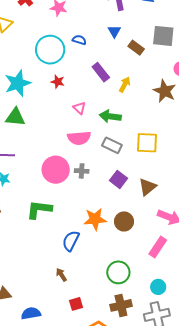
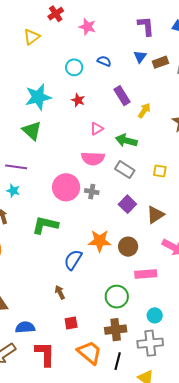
brown rectangle: (136, 48) -> (160, 62), moved, turned -63
cyan circle: (50, 50) -> (74, 67), size x0.6
pink triangle: (79, 108) -> (97, 129), turned 40
green triangle: (15, 117) -> (32, 131), turned 30
yellow square: (147, 143) -> (160, 171), size x0.6
pink rectangle: (158, 247) -> (146, 274), moved, turned 45

